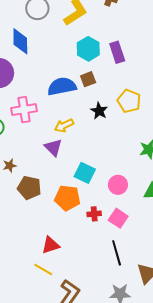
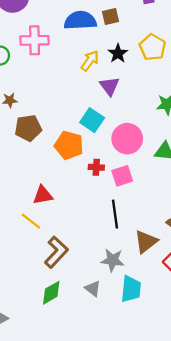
yellow arrow: (64, 126) -> (90, 61), moved, turned 144
purple triangle: (53, 147) -> (109, 86), moved
pink circle: (118, 185) -> (127, 139), size x1.4
brown pentagon: (29, 188) -> (28, 128), turned -30
pink square: (118, 218) -> (122, 176), turned 30

